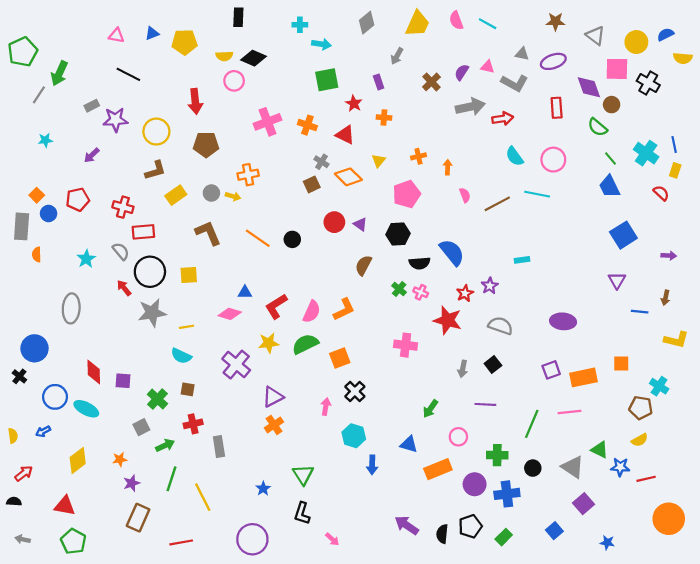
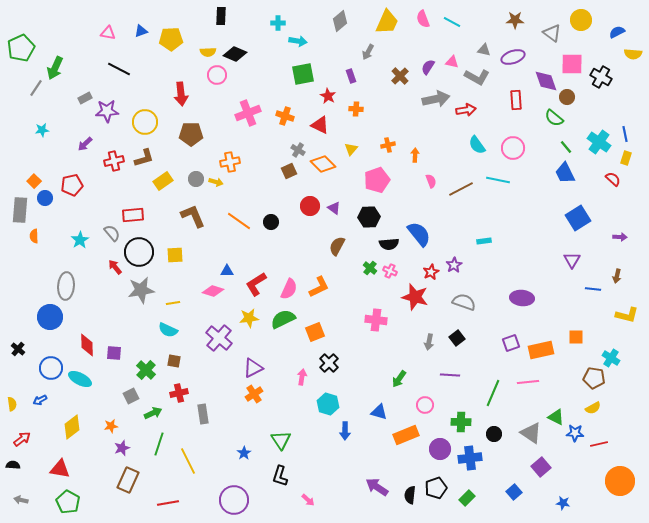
yellow circle: (636, 42) -> (581, 20), moved
red cross: (123, 207) -> (114, 161), moved, turned -30
blue circle: (35, 348) -> (50, 317), moved

